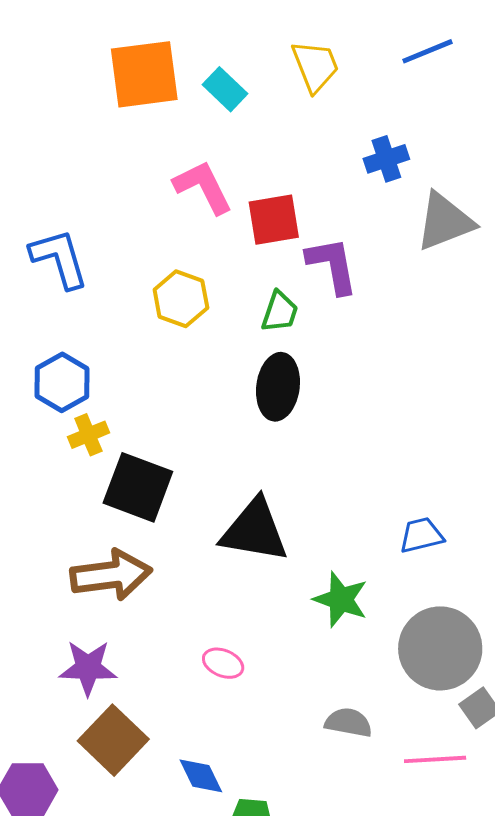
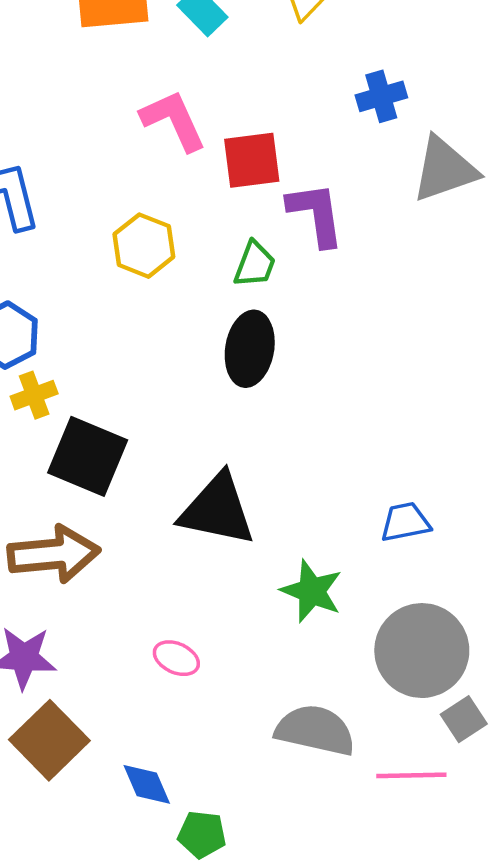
gray semicircle: (348, 723) -> (315, 730), size x1.5

